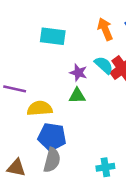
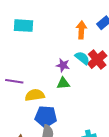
orange arrow: (105, 29) -> (81, 30), turned 30
cyan rectangle: (53, 36) -> (23, 26), moved

